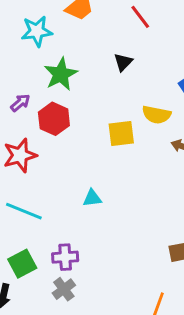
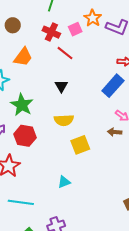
yellow semicircle: (156, 115) -> (64, 120), moved
yellow square: (121, 134) -> (80, 145), moved

